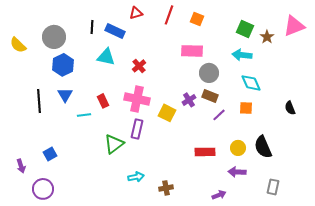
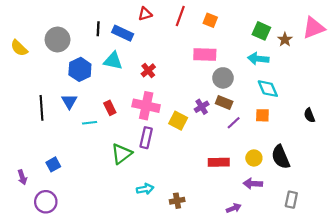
blue hexagon: (63, 65) -> (80, 69), moved

